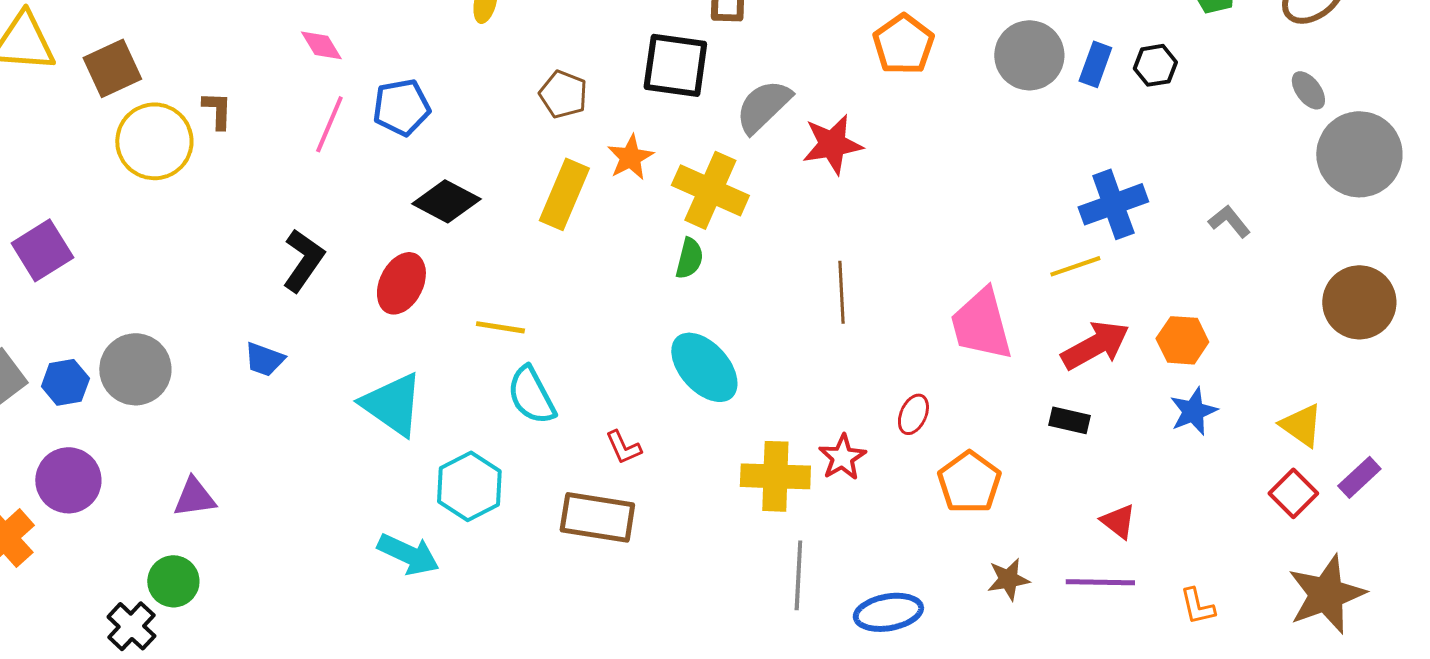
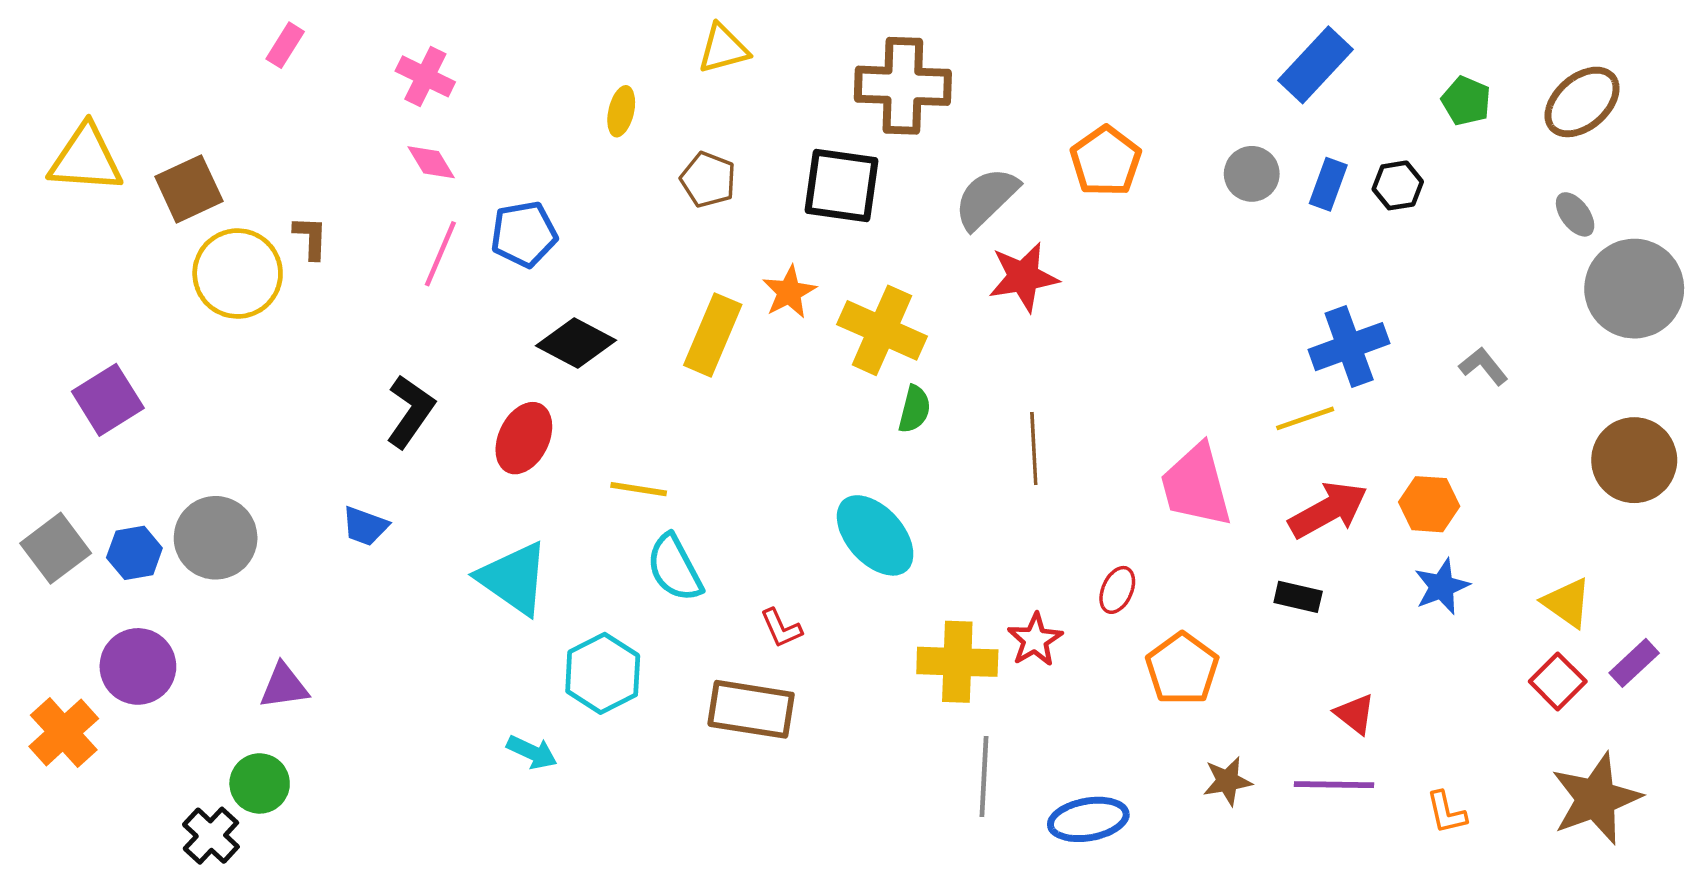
gray circle: (1029, 55) -> (1252, 174), size x0.7
brown pentagon: (563, 94) -> (708, 180), moved
gray semicircle: (763, 106) -> (986, 198), moved
green semicircle: (689, 258) -> (914, 409), moved
cyan arrow: (408, 554) -> (532, 752), size x0.7

